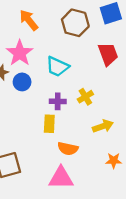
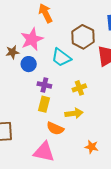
brown hexagon: (75, 23) -> (83, 37), moved
purple cross: (58, 101) -> (44, 85), moved
yellow arrow: (103, 126) -> (74, 113), moved

